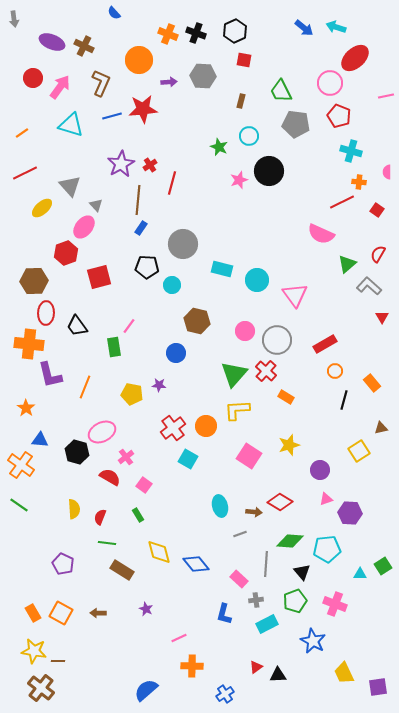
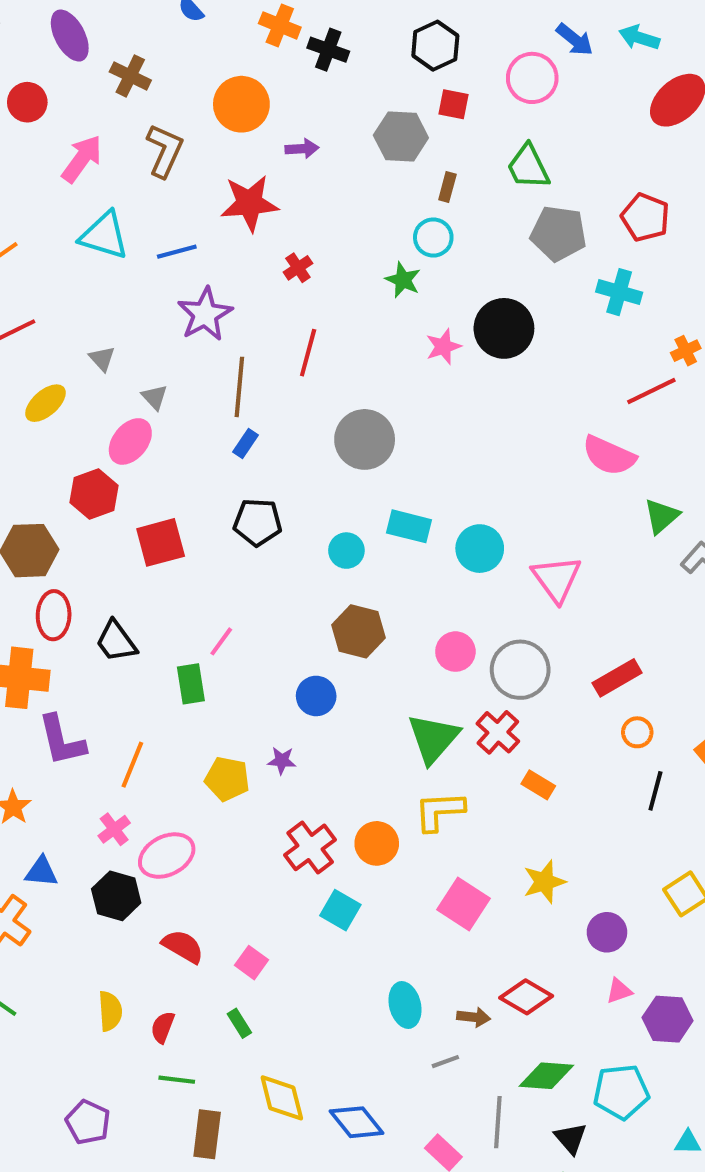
black cross: (196, 33) -> (328, 50), moved
orange cross: (168, 34) -> (280, 25), moved
purple ellipse: (52, 42) -> (70, 36), moved, turned 40
gray hexagon: (203, 76) -> (401, 137), moved
red circle: (33, 78) -> (27, 102), moved
pink circle: (330, 83) -> (532, 78), moved
blue line: (112, 116) -> (177, 252), moved
cyan circle: (249, 136) -> (433, 238), moved
cyan cross: (351, 151) -> (619, 292), moved
red cross: (150, 165) -> (298, 268), moved
orange cross: (359, 182) -> (686, 351), turned -32
gray triangle: (70, 186) -> (102, 359), size x0.6
gray circle: (183, 244) -> (365, 439), moved
cyan circle: (172, 285) -> (346, 551), moved
pink cross: (126, 457) -> (114, 829), moved
brown rectangle: (122, 570) -> (207, 1134), turned 65

